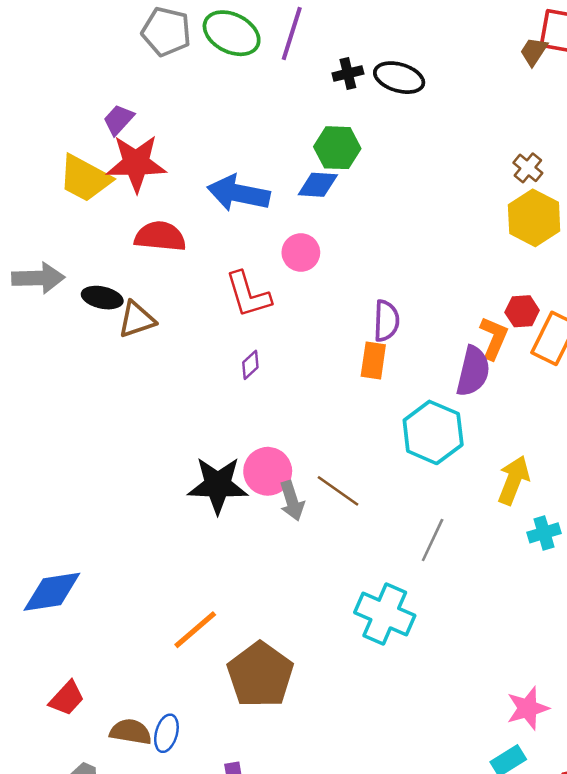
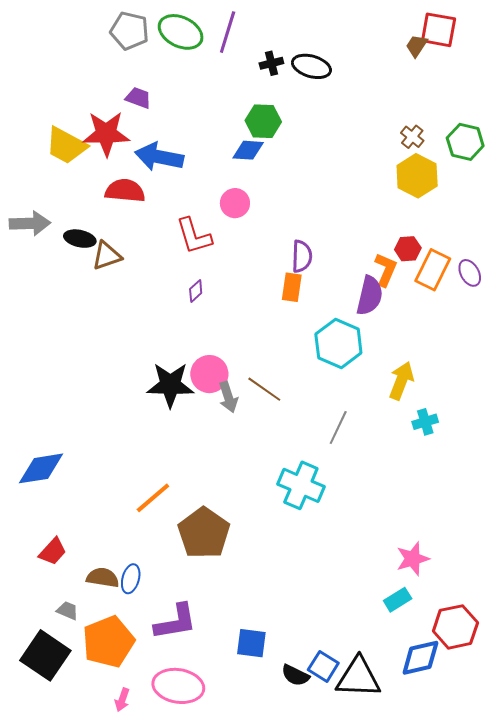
purple trapezoid: (118, 120) -> (138, 98), moved, turned 68
blue arrow: (238, 193) -> (159, 157), moved

